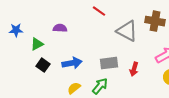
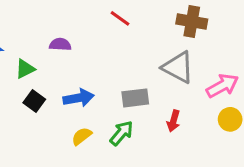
brown cross: (155, 21) -> (192, 21), moved
gray triangle: (127, 31) -> (178, 67), moved
red arrow: (134, 69) -> (173, 121), moved

